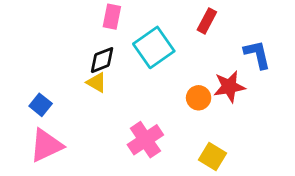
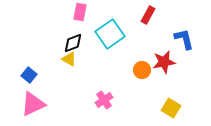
pink cross: (145, 140) -> (104, 100), size x0.7
yellow square: (213, 157) -> (171, 108), moved

